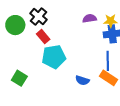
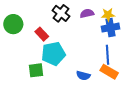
black cross: (38, 16) -> (61, 13), moved
green square: (19, 78) -> (36, 70), moved, turned -35

